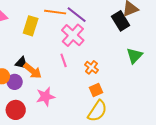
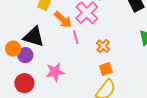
black triangle: (22, 63) -> (34, 37), size x1.6
orange arrow: (33, 71) -> (63, 20), moved

